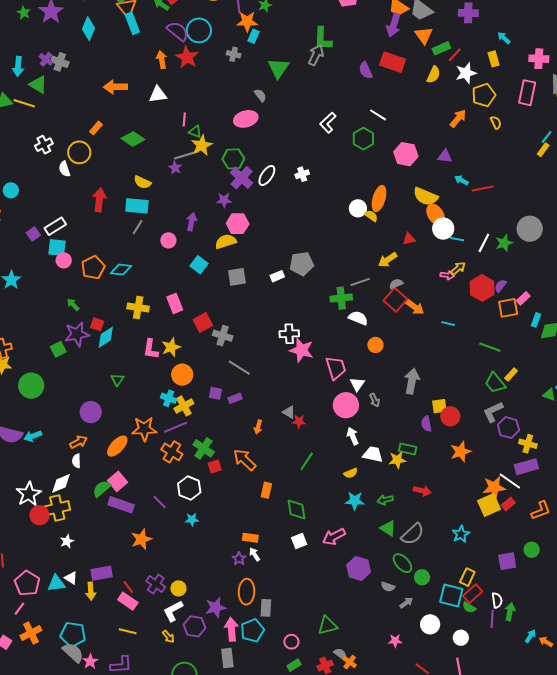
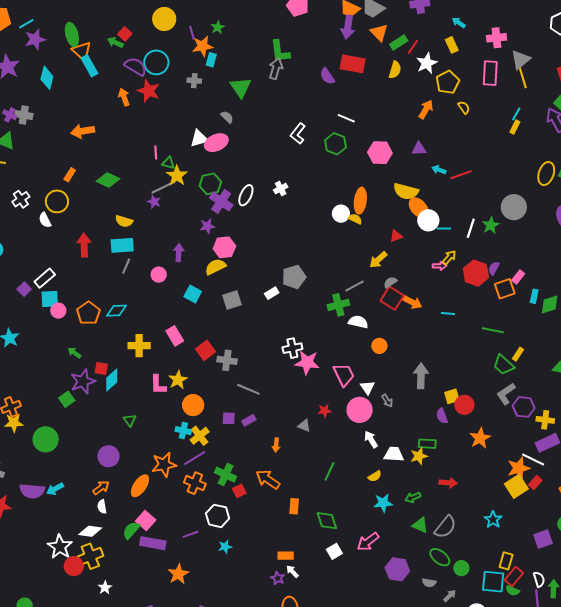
white triangle: (158, 94) -> (199, 138), moved
red star: (299, 421) -> (325, 411), moved
white diamond: (61, 483) -> (90, 531), turned 40
purple line: (160, 502) -> (190, 534), turned -56

